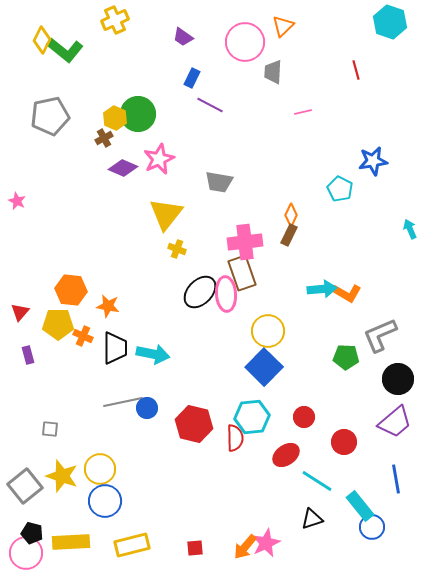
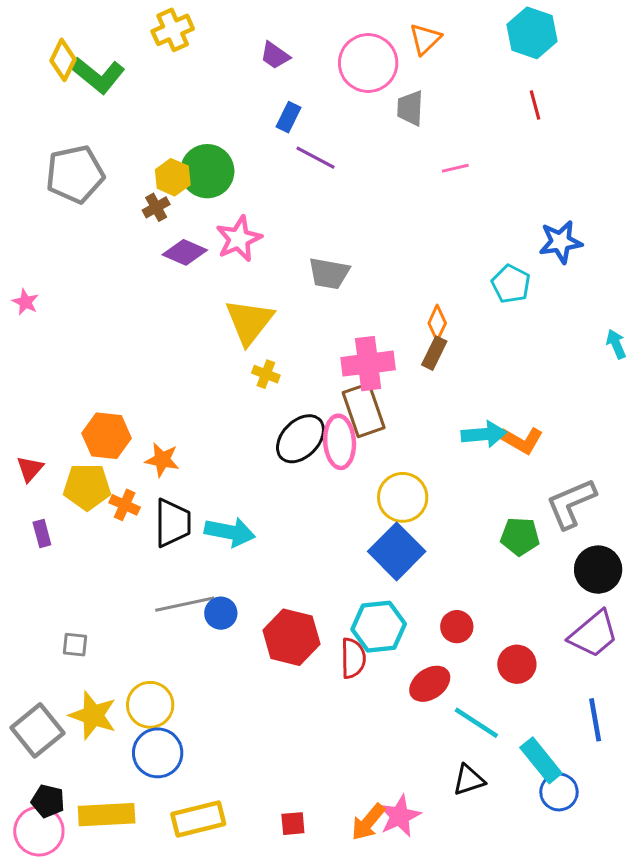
cyan hexagon: (390, 22) -> (532, 33), moved

